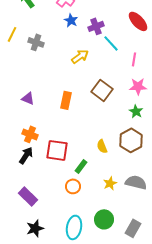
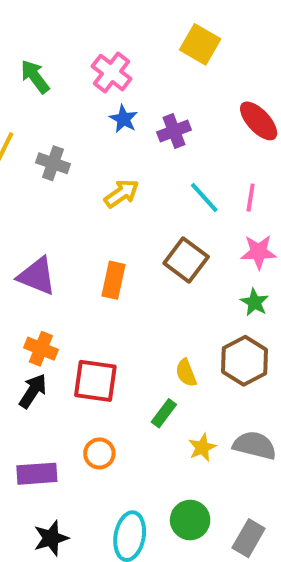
cyan line: (111, 43) -> (204, 198), moved
yellow arrow: (80, 56) -> (122, 193), moved
purple triangle: (28, 98) -> (37, 276), size x1.5
green rectangle: (81, 166) -> (164, 413), moved
orange circle: (73, 186) -> (99, 453), moved
purple rectangle: (28, 196) -> (37, 474), turned -48

